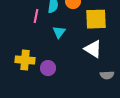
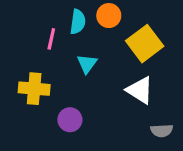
yellow square: (96, 19) -> (145, 44), turned -35
yellow cross: (25, 60) -> (34, 89), moved

